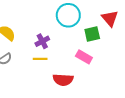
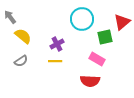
red triangle: (110, 18) -> (122, 22), turned 30
red semicircle: (63, 80) -> (90, 81), moved

